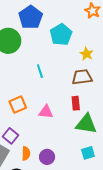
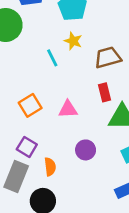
yellow star: (87, 54) -> (73, 41), moved
purple circle: (47, 157) -> (86, 150), moved

